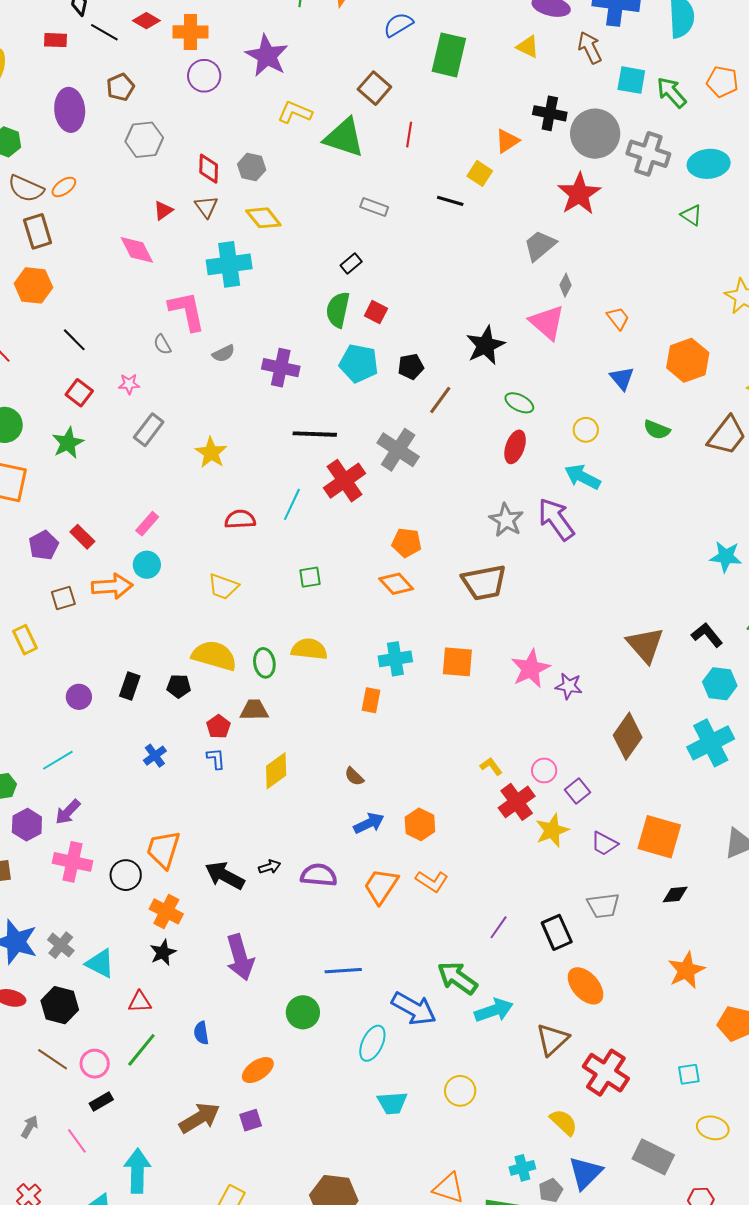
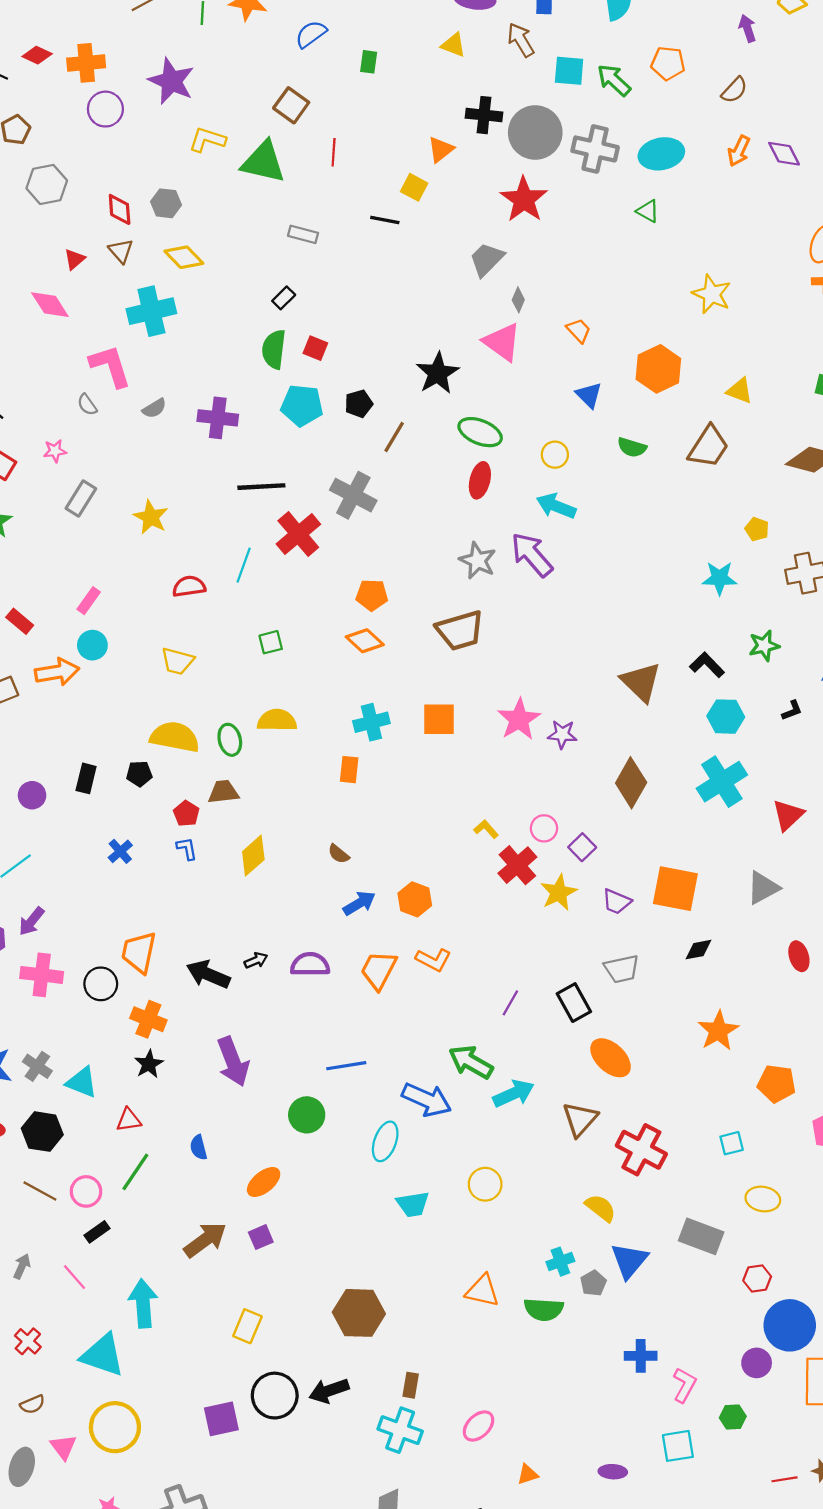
green rectangle: (449, 55) -> (369, 62), size x0.5
green ellipse: (519, 403) -> (480, 432), size x1.4

